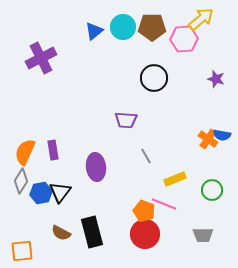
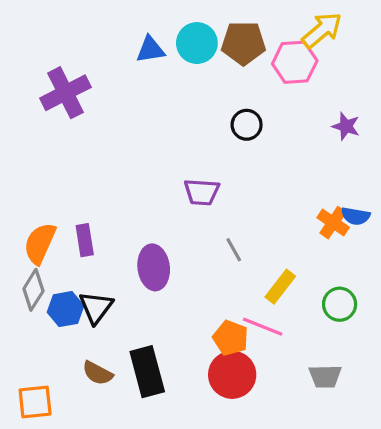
blue triangle: (94, 31) -> (150, 49), turned 30
black circle: (154, 78) -> (247, 125), size x0.7
yellow rectangle: (175, 179) -> (280, 287), turned -30

